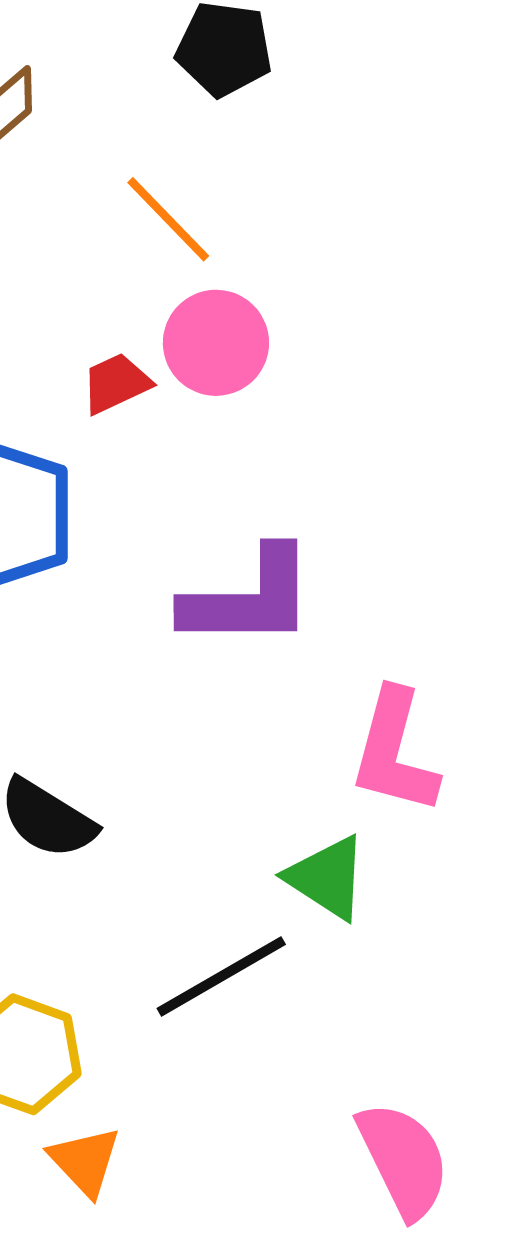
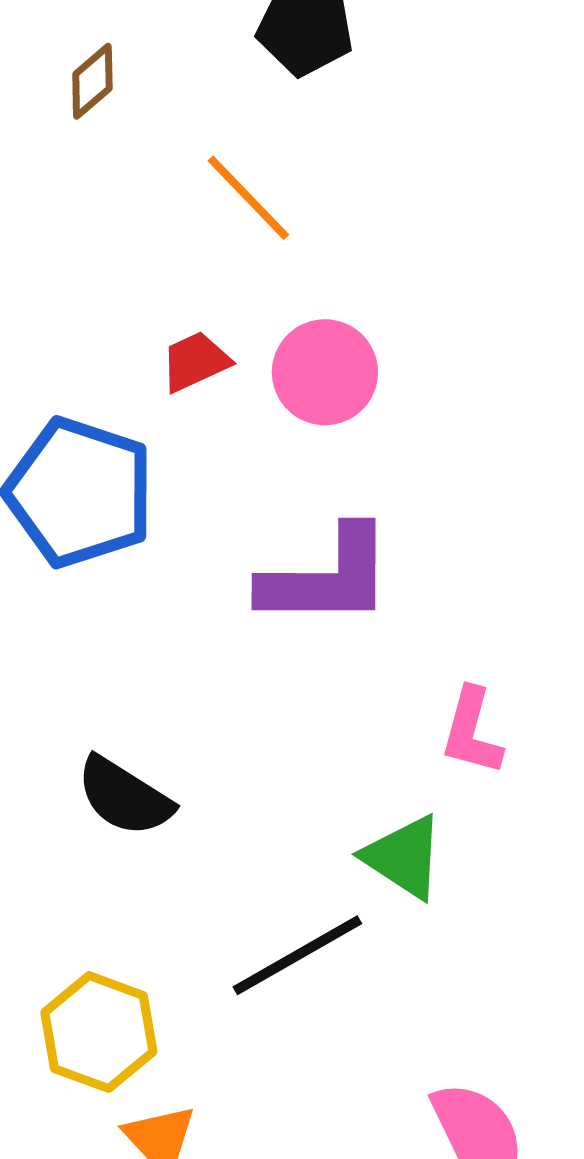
pink circle: (216, 343) -> (325, 372), moved
pink L-shape: (394, 752) -> (472, 732), size x0.7

